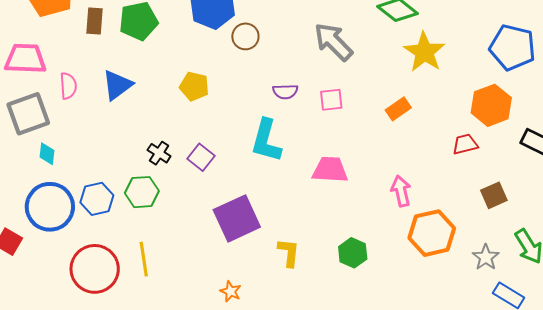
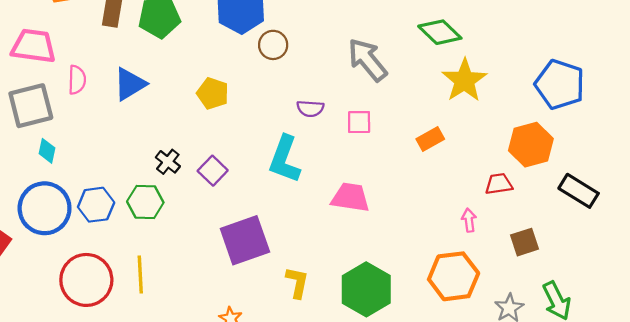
pink arrow: (401, 191) -> (469, 220), moved, size x0.7
green hexagon: (353, 253) -> (366, 289), size x1.6

